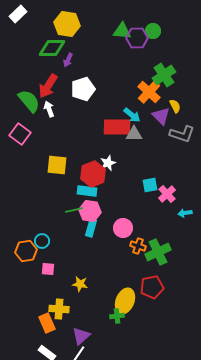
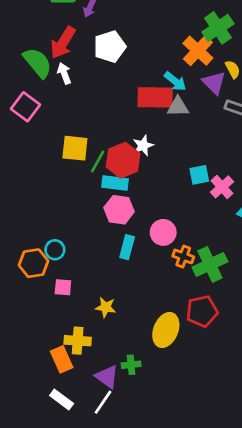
green line: (74, 210) -> (98, 162), moved, turned -48
cyan rectangle: (91, 228) -> (127, 247), moved
green cross: (117, 316) -> (131, 365), moved
purple triangle: (81, 336) -> (107, 377), turned -42

